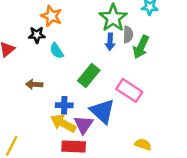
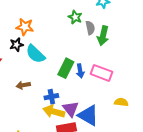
green star: (113, 18) -> (75, 17), size x0.6
blue arrow: (110, 42) -> (80, 71), moved
cyan semicircle: (57, 51) -> (35, 54), size x1.5
blue triangle: (102, 111) -> (88, 115), moved
yellow semicircle: (143, 144) -> (121, 102), moved

